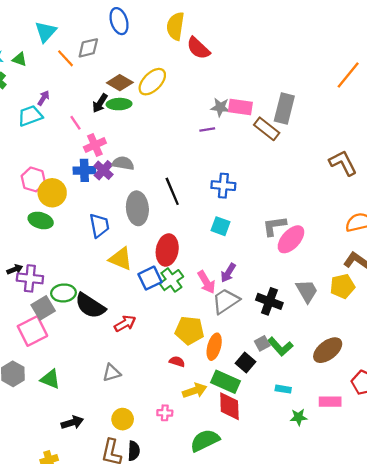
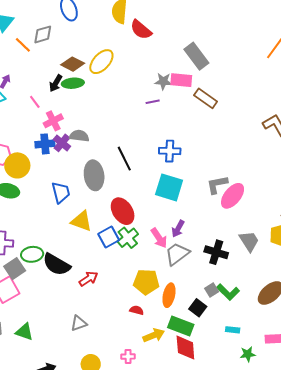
gray rectangle: (284, 109) -> (196, 56), moved, turned -48
cyan square: (221, 226) -> (169, 187), size x1.6
red ellipse: (167, 250) -> (123, 211), turned -40

